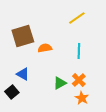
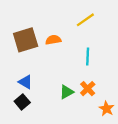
orange semicircle: (45, 48) -> (53, 40), moved
black square: (12, 92) -> (22, 102), moved
orange star: (82, 98) -> (107, 109), moved

